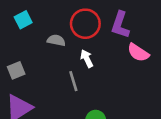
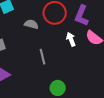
white arrow: (87, 59) -> (71, 39), moved

